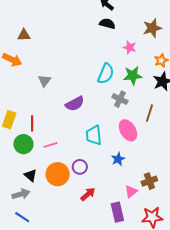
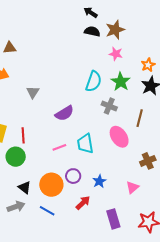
brown star: (152, 28) -> (115, 30), moved
green star: (133, 75) -> (121, 82), turned -30
pink line: (50, 145) -> (59, 147), moved
blue star: (118, 159) -> (99, 181), moved
brown cross: (149, 181) -> (148, 161), moved
pink triangle: (131, 192) -> (133, 187), moved
blue line: (22, 217) -> (47, 211), moved

